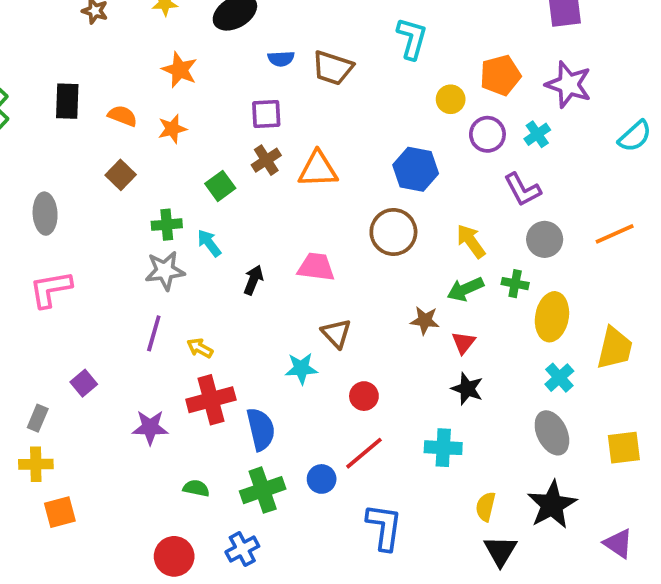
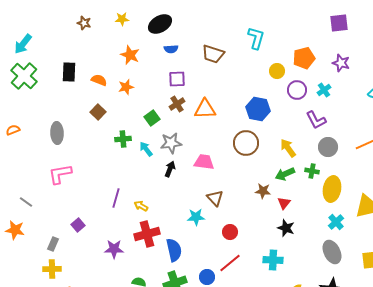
blue semicircle: (281, 59) -> (171, 49), moved
purple star: (569, 85) -> (341, 63), size x0.7
gray star: (165, 271) -> (171, 143), moved

